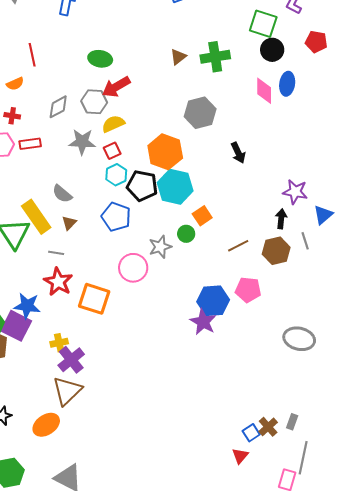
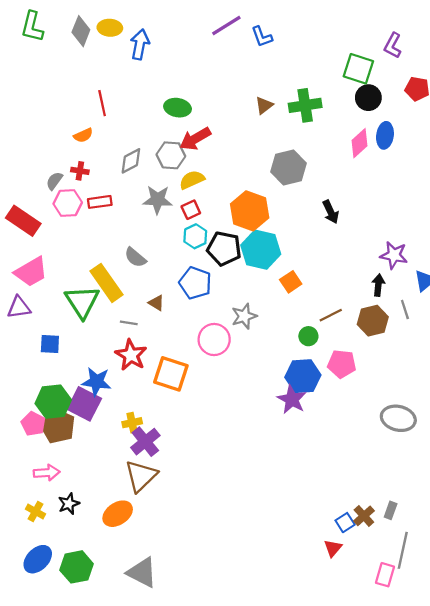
pink diamond: (264, 91) -> (359, 143), turned 48
brown triangle: (69, 223) -> (156, 303), moved, turned -42
green circle: (186, 234) -> (308, 336), moved

